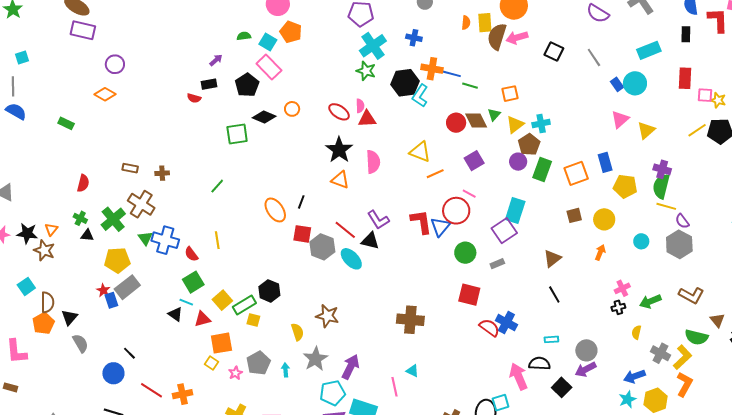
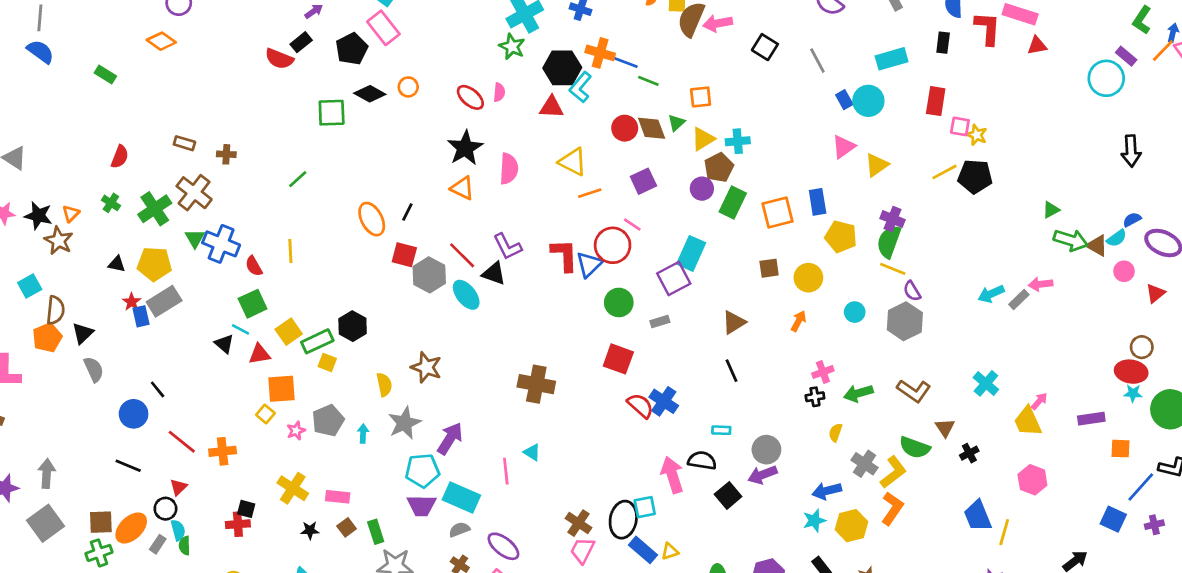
black rectangle: (209, 84) -> (301, 42), turned -35
red semicircle: (194, 98) -> (279, 59), size x1.5
red triangle: (367, 119) -> (551, 107), moved
black triangle: (87, 235) -> (117, 264), moved

